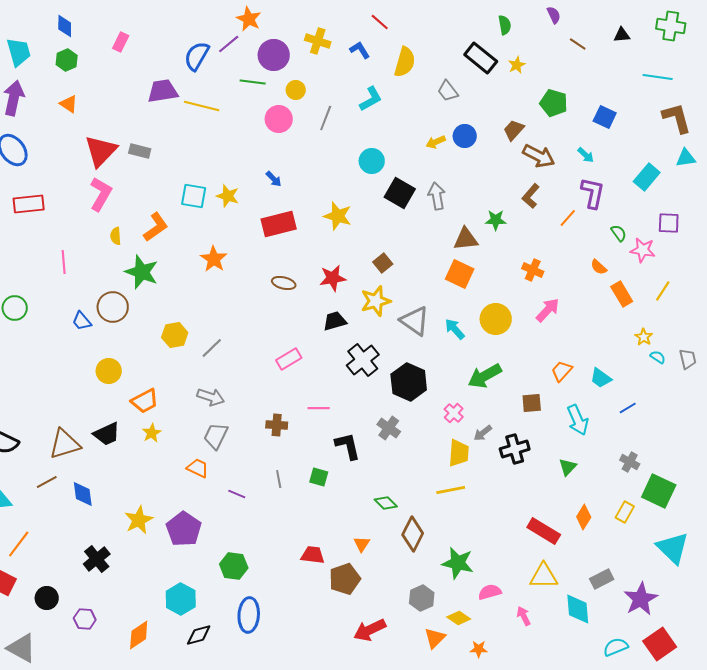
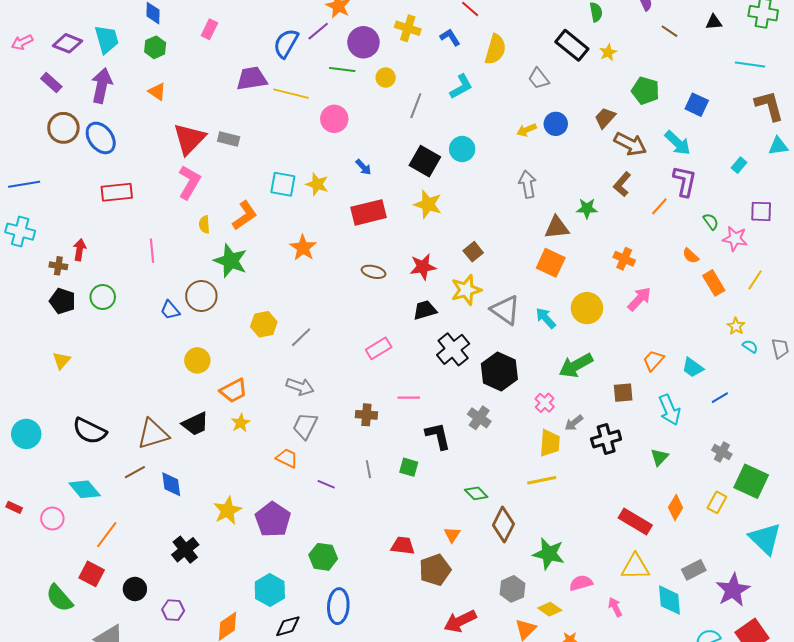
pink circle: (279, 119) -> (334, 119), moved
cyan arrow: (586, 155) -> (678, 143), size x1.6
cyan rectangle: (647, 177) -> (739, 165), size x0.6
black square: (400, 193) -> (425, 161), moved

